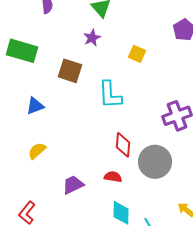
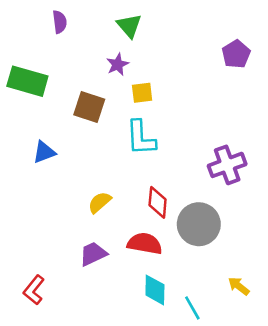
yellow square: (137, 54) -> (142, 93), moved, turned -30
yellow semicircle: (37, 151) -> (100, 202), moved
red semicircle: (113, 177) -> (145, 244), size x1.5

